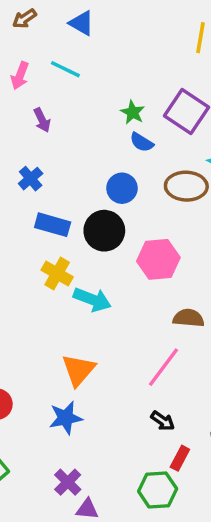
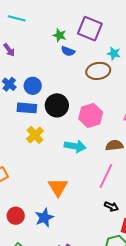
blue circle: (122, 188) -> (33, 86), moved
yellow cross: (57, 273) -> (35, 135), turned 30
cyan arrow: (92, 299) -> (75, 146), moved
blue star: (66, 418) -> (44, 218), moved

